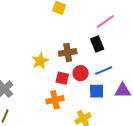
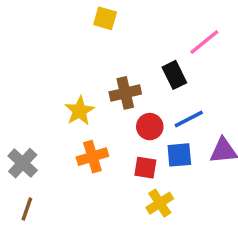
pink line: (105, 21) -> (204, 42), moved
red square: (62, 78) -> (145, 168), moved
orange cross: (55, 100) -> (92, 157), moved

